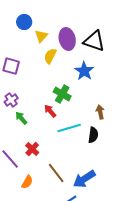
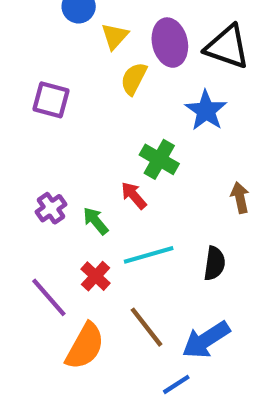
purple cross: (11, 100) -> (51, 208), moved
green arrow: (21, 118) -> (96, 221), moved
cyan line: (69, 128) -> (149, 255), moved
black semicircle: (93, 135) -> (214, 263), moved
orange semicircle: (27, 182) -> (85, 346), size x1.6

